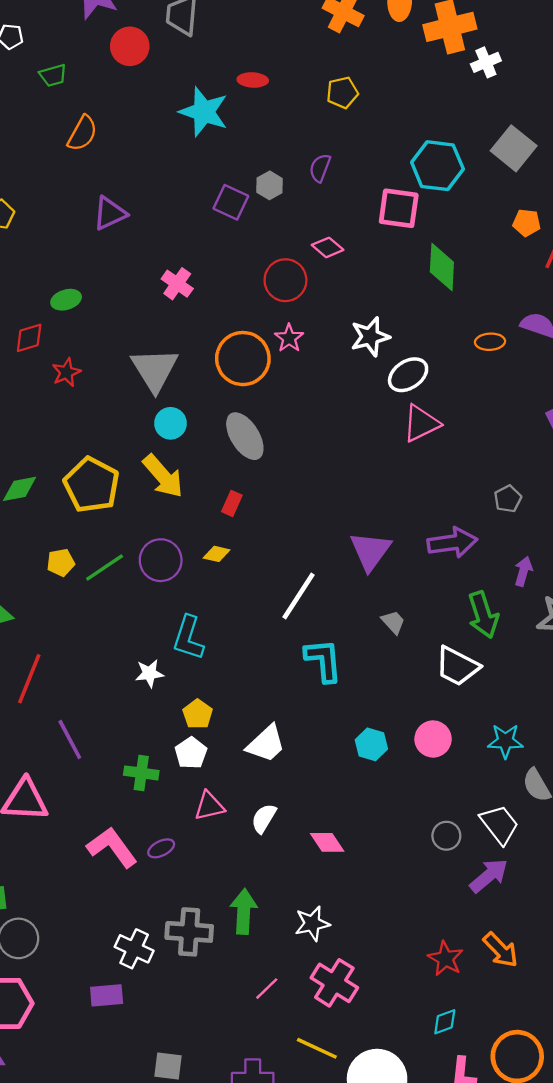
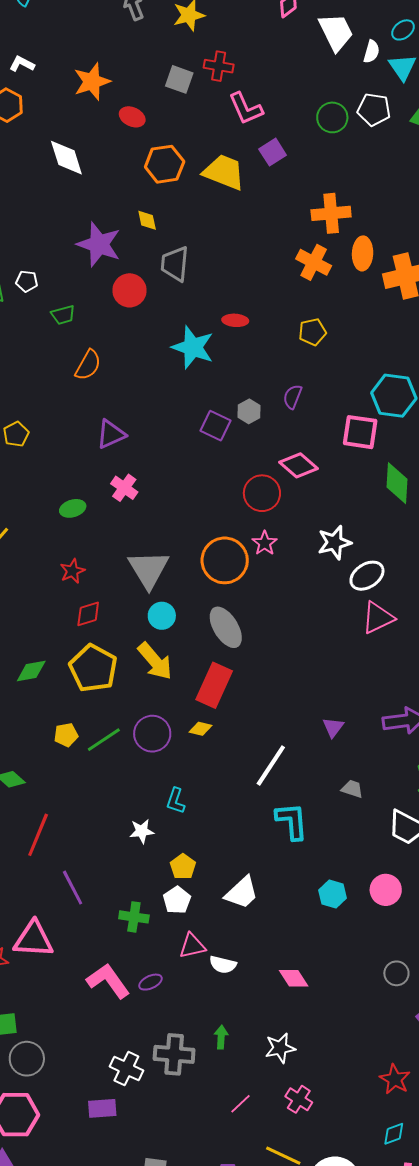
pink diamond: (328, 247) -> (299, 465), size x1.4
pink cross: (177, 284) -> (124, 488), moved
red diamond: (29, 338) -> (88, 614), moved
red rectangle: (232, 503) -> (214, 685), size x2.0
purple triangle: (370, 551) -> (333, 727), size x0.6
gray trapezoid: (393, 622) -> (352, 789), turned -30
cyan L-shape: (188, 638) -> (176, 801), size x0.7
white semicircle: (264, 818) -> (223, 965), moved, turned -108
green arrow: (244, 911) -> (221, 1037), size x0.6
pink cross: (334, 983) -> (299, 1099), size x0.7

